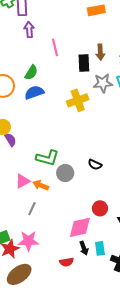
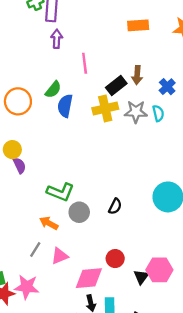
black rectangle: (84, 63) -> (116, 86), turned 48
blue semicircle: (34, 92) -> (65, 106), moved, turned -66
yellow cross: (78, 100) -> (105, 108), moved
black semicircle: (95, 165) -> (115, 206), turned -96
pink triangle: (23, 181) -> (60, 256), moved

